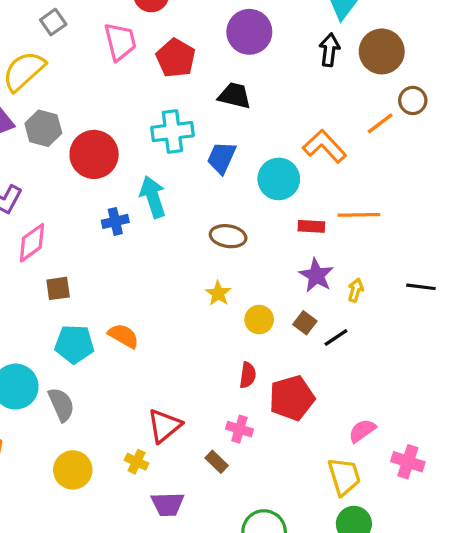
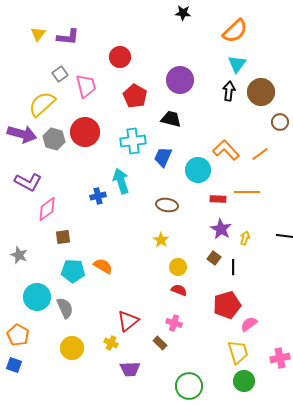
pink trapezoid: (120, 42) -> (86, 86), moved
orange line: (380, 123) -> (260, 154), moved
red circle: (94, 154) -> (85, 132), moved
yellow circle: (259, 320) -> (178, 267), moved
black line: (336, 338) -> (233, 267), turned -56
red semicircle: (248, 375) -> (179, 290), turned -77
red pentagon: (292, 398) -> (227, 305), moved
pink cross: (408, 462) -> (280, 358), moved, turned -30

